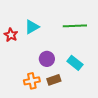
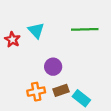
cyan triangle: (32, 27) -> (36, 31), turned -42
cyan rectangle: (75, 63) -> (81, 98), moved

